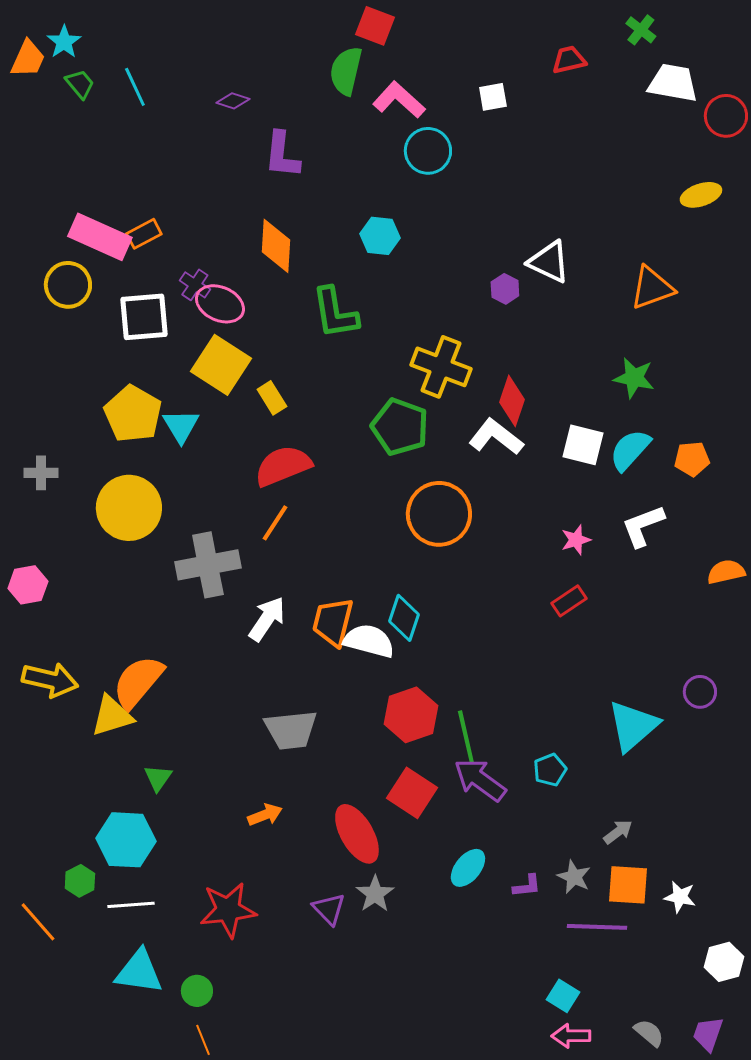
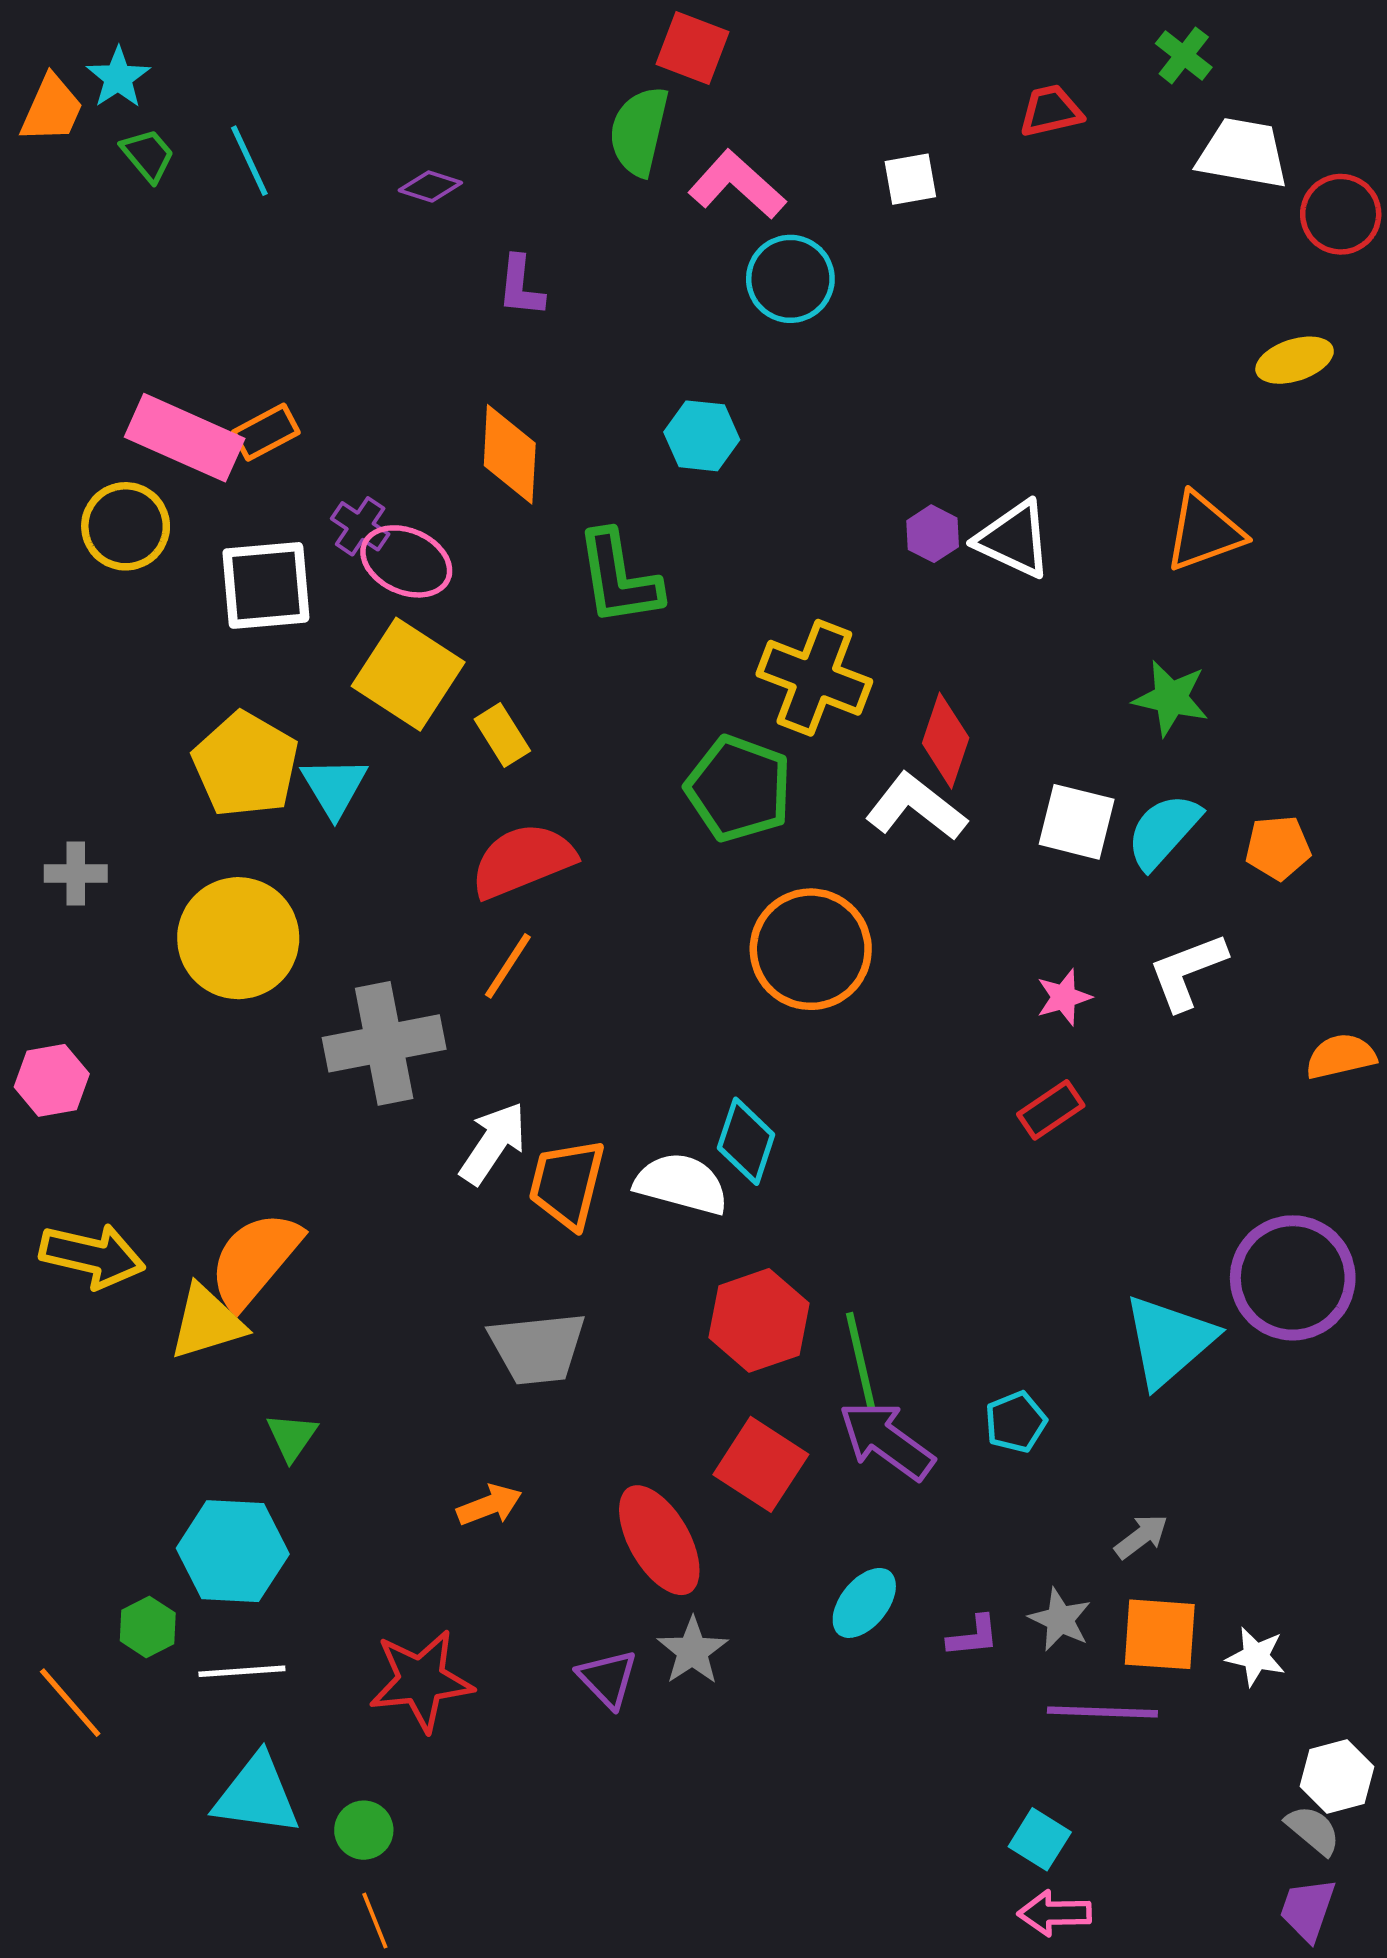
purple L-shape: (282, 155) -> (521, 286), size x0.7
white triangle: (549, 262) -> (1014, 539), moved
orange trapezoid: (333, 622) -> (567, 1184), moved
purple circle: (700, 692) -> (1293, 1278), size x2.0
gray semicircle: (649, 1033) -> (1313, 1830), moved

